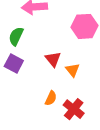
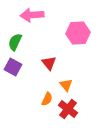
orange triangle: (73, 70) -> (66, 85), moved

